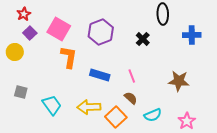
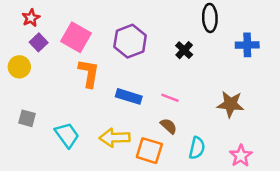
pink line: (132, 76) -> (170, 98), turned -48
cyan semicircle: (153, 115) -> (197, 148), turned -54
orange square: (116, 117) -> (149, 151), turned -30

